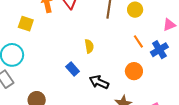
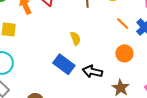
blue rectangle: (73, 69) -> (64, 64), size x1.5

